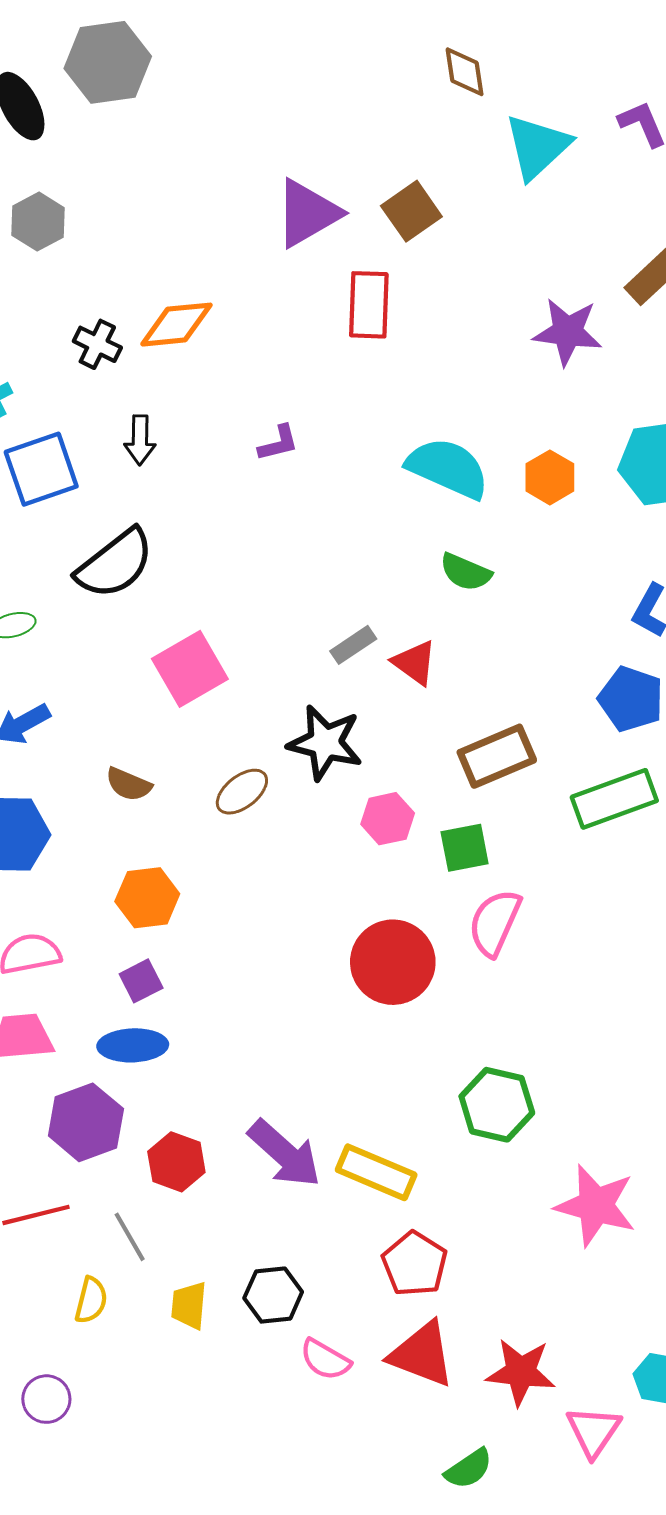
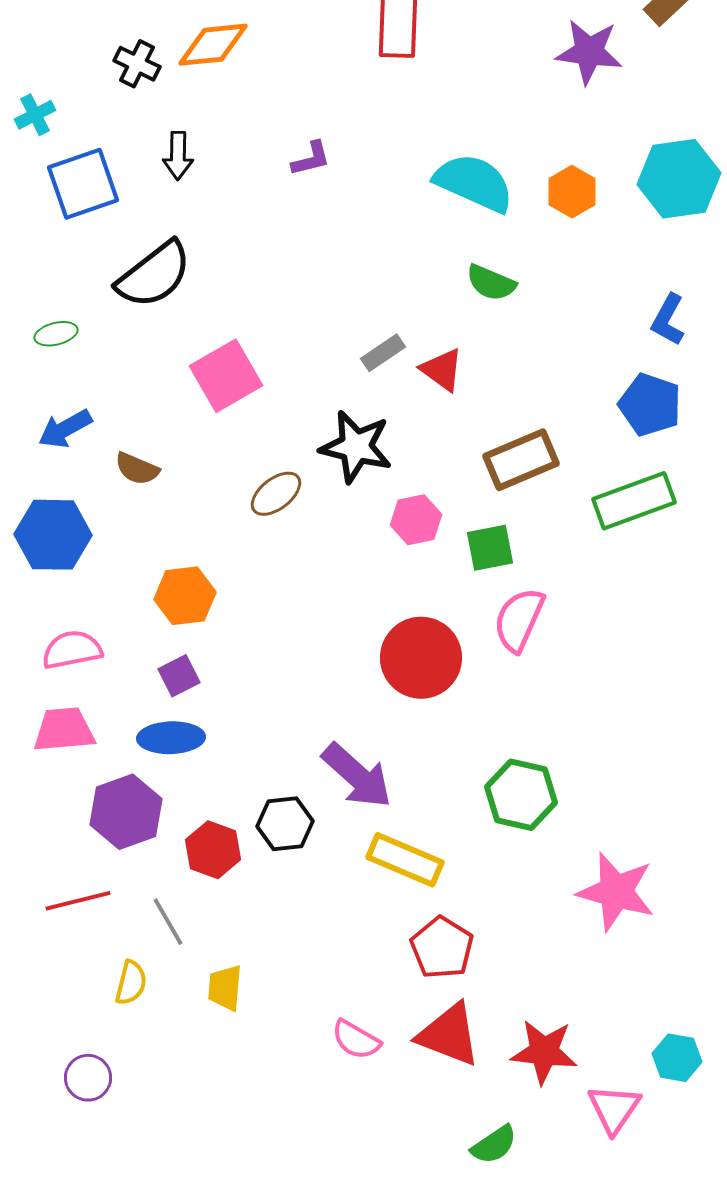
brown semicircle: (129, 784) -> (137, 469), moved
purple arrow: (285, 1154) -> (357, 776), moved
black hexagon: (273, 1295) -> (285, 824), moved

